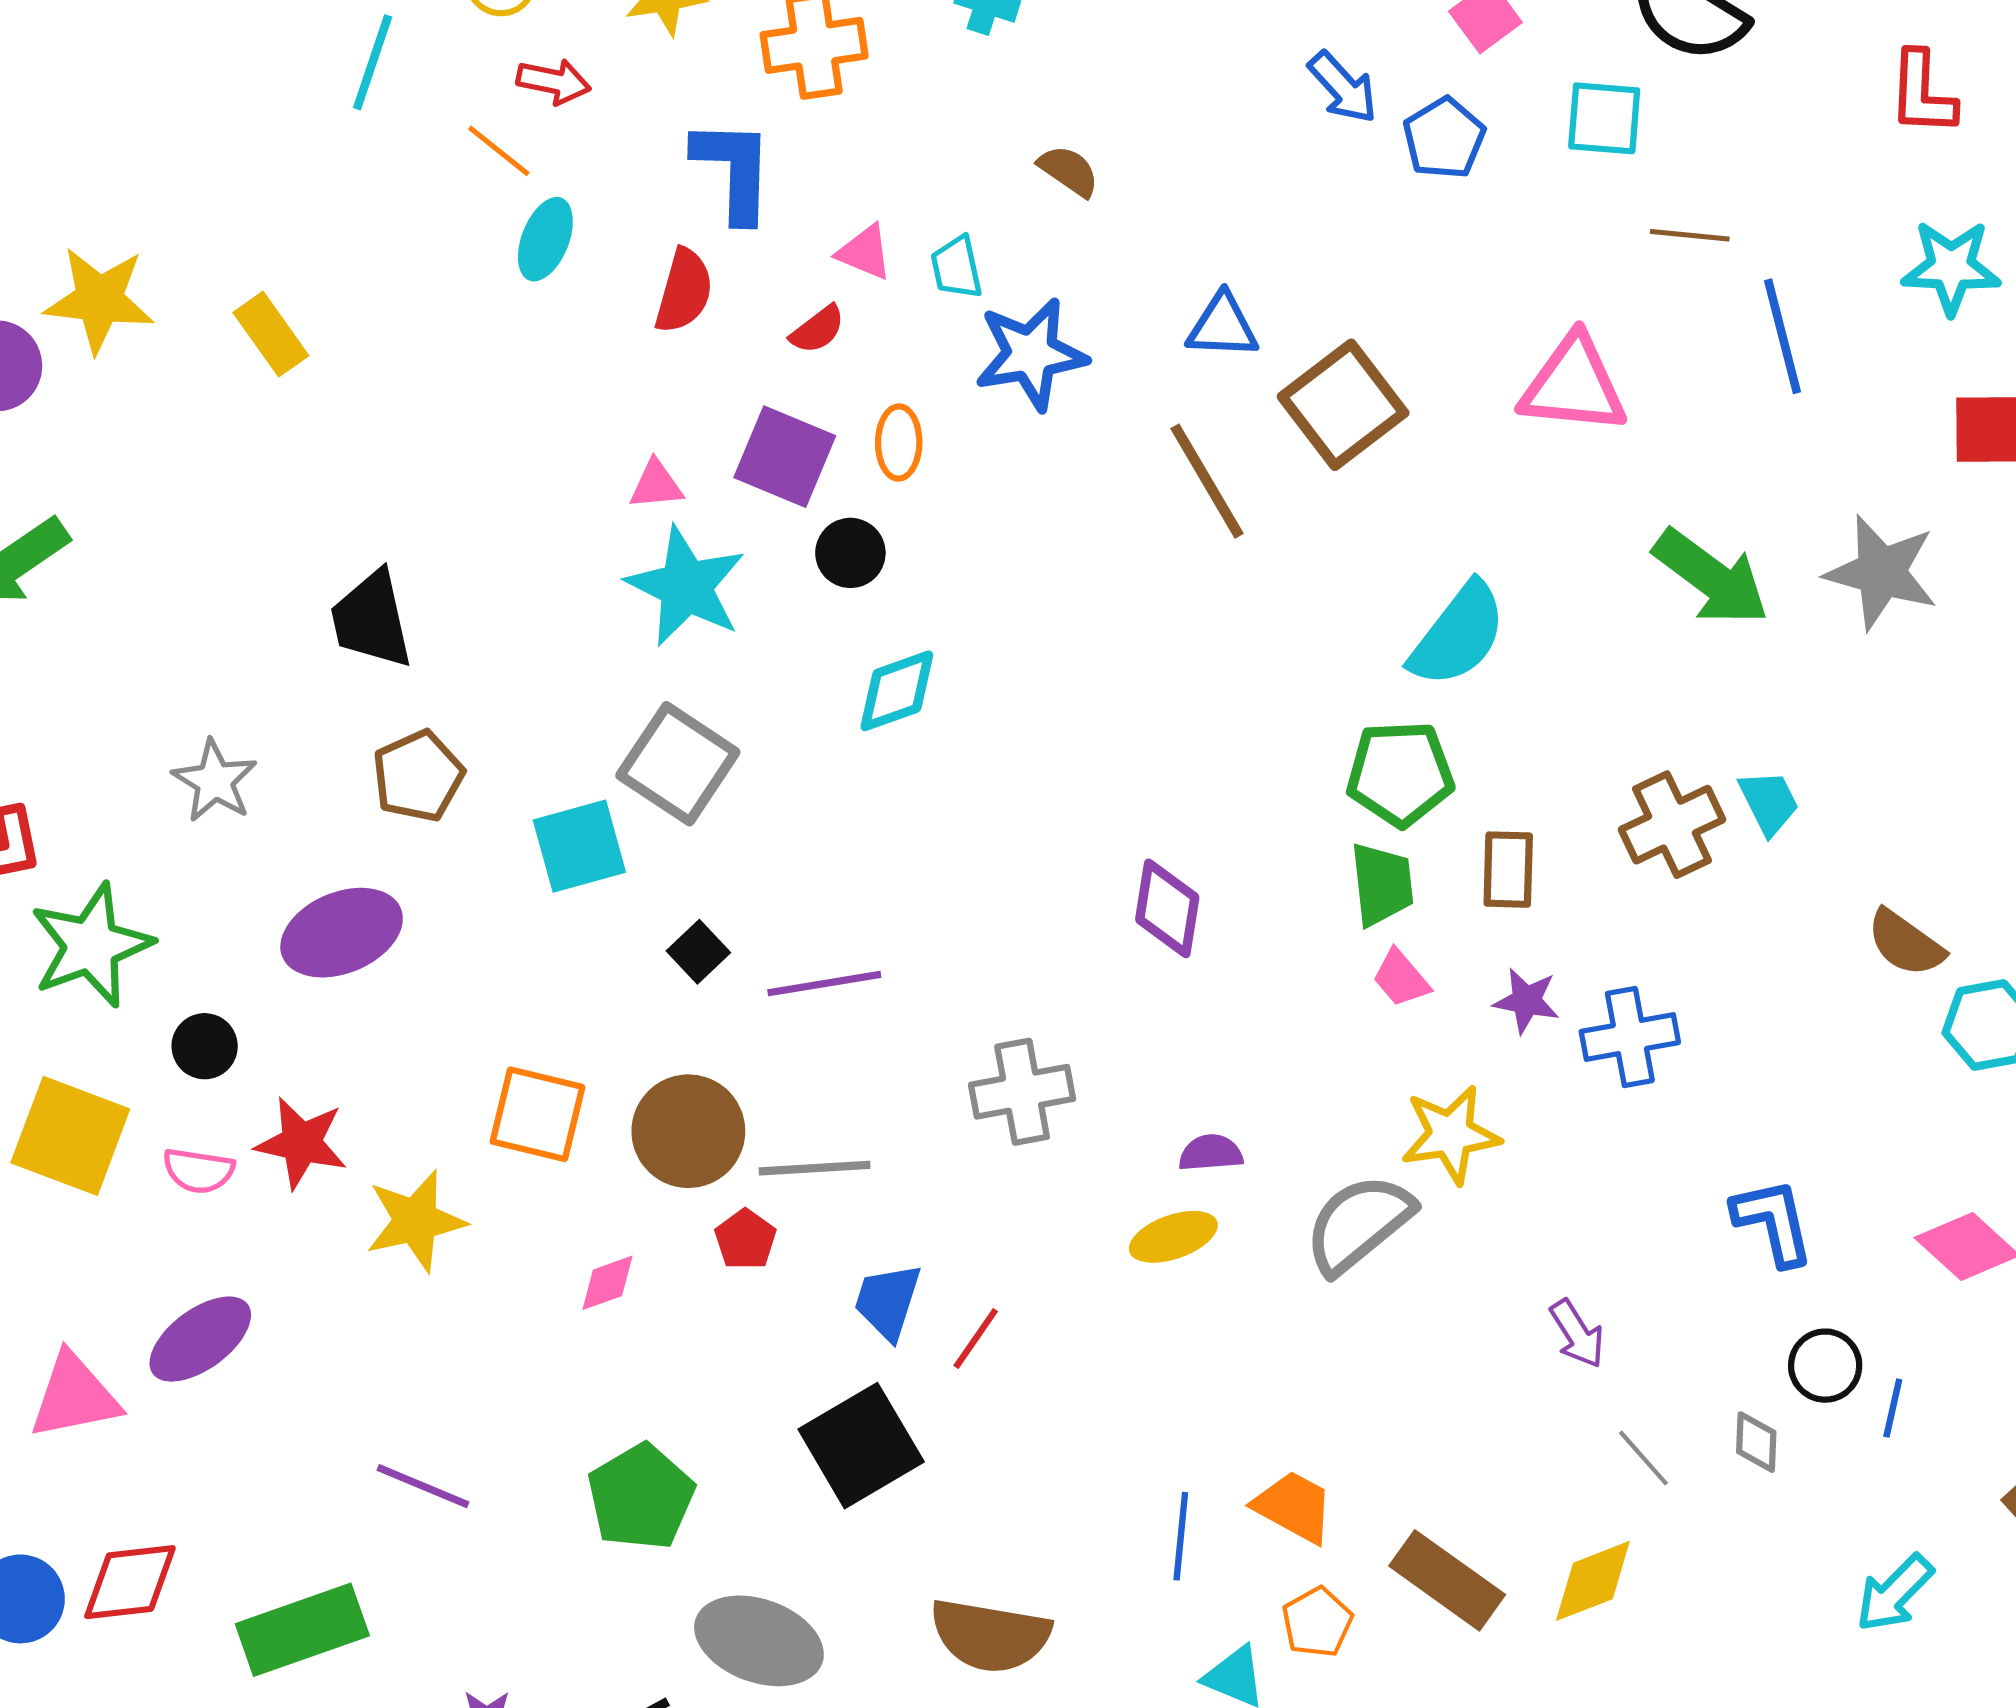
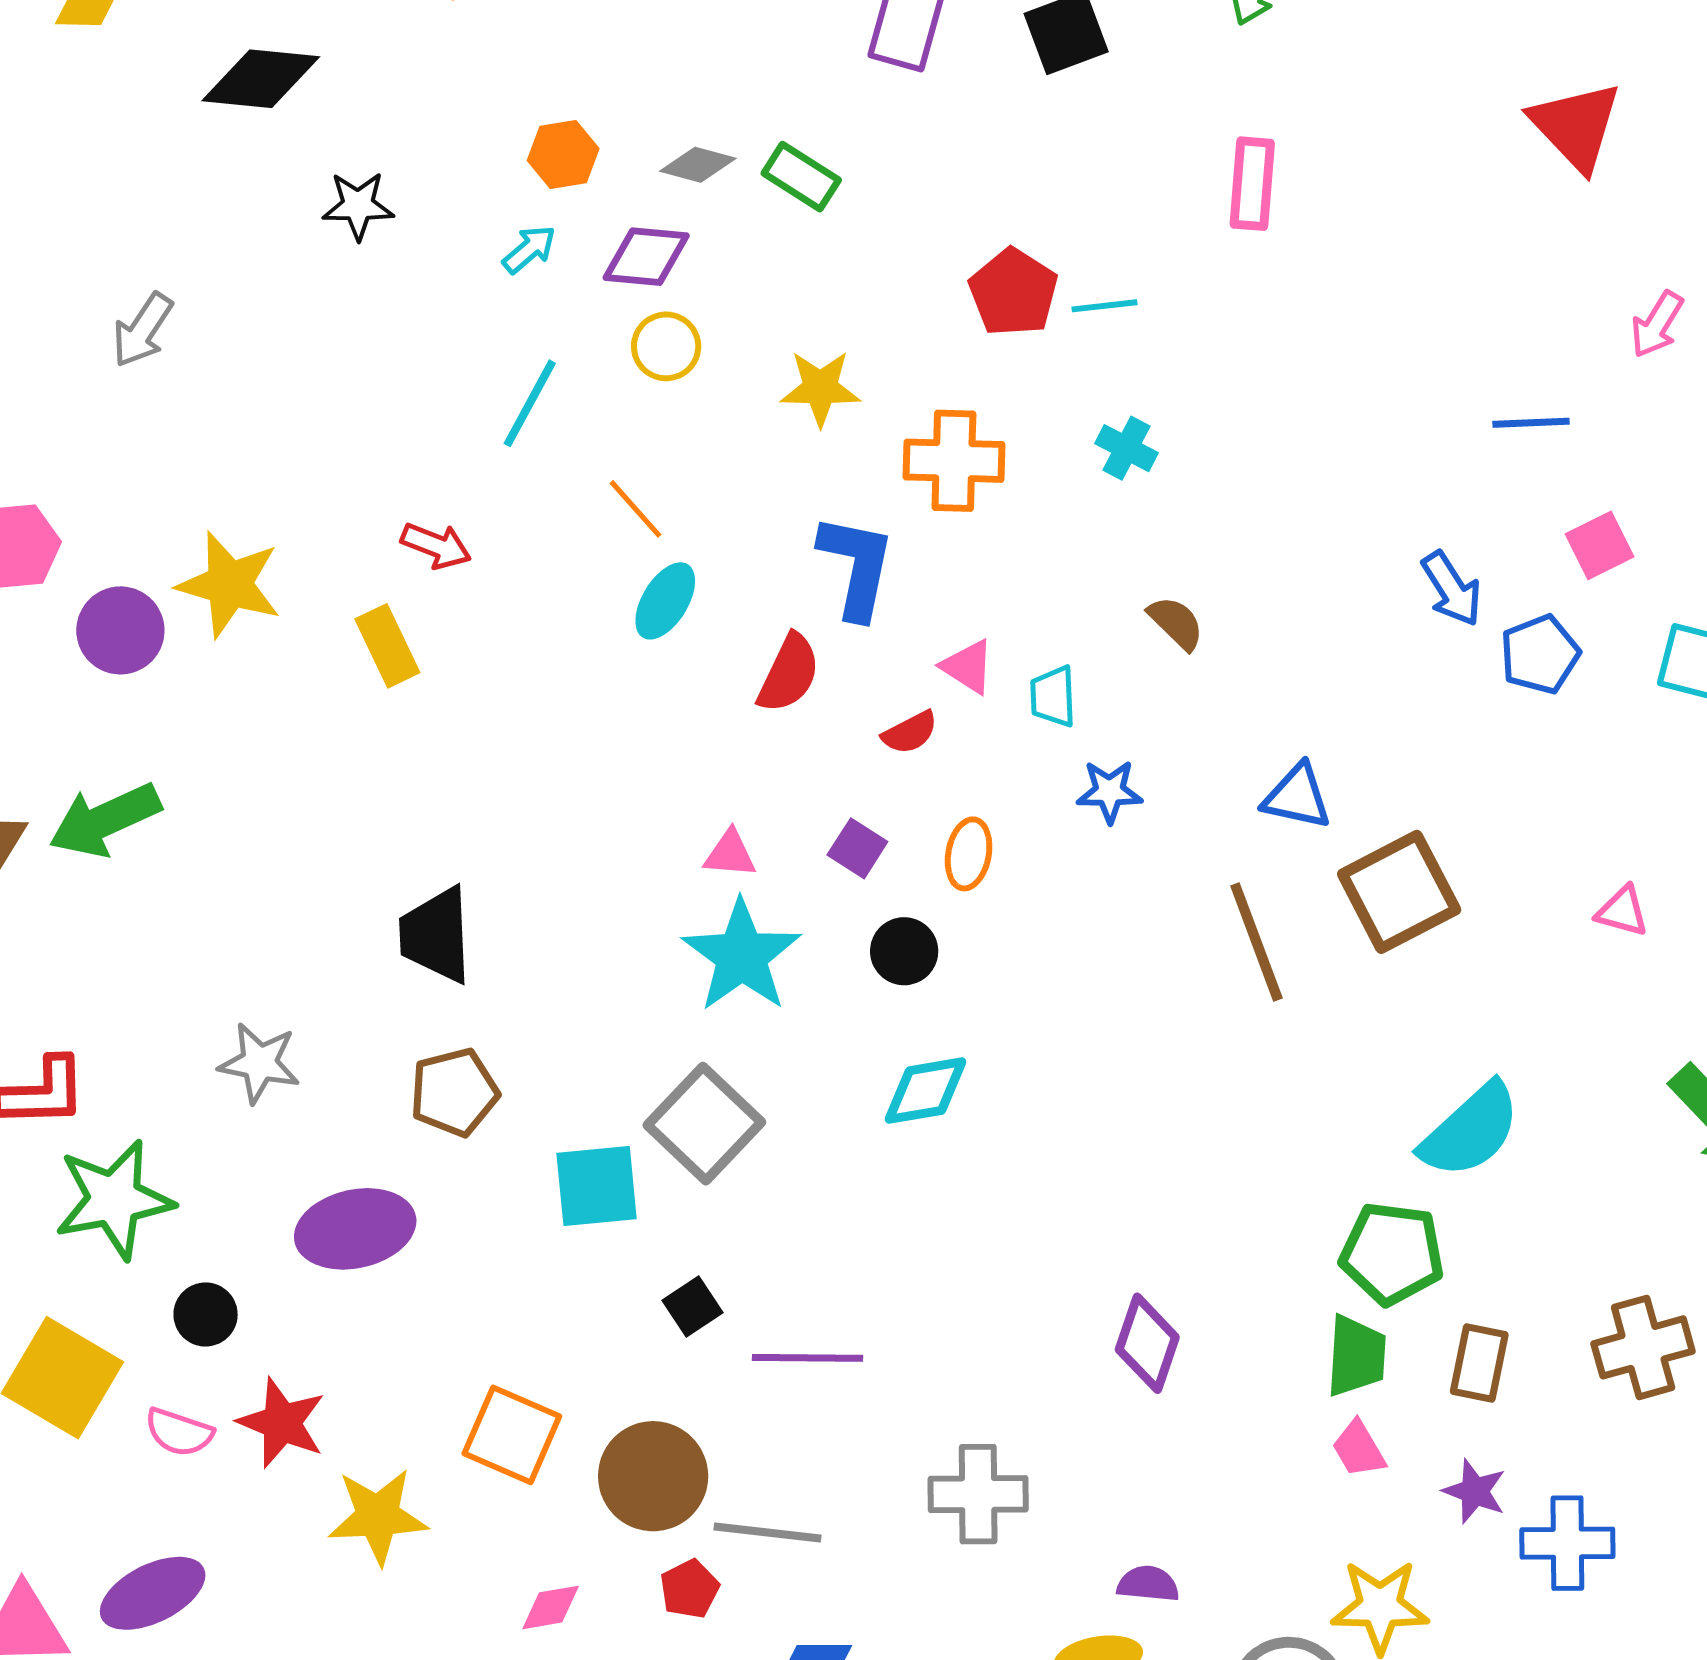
red arrow: (554, 82) -> (436, 546), moved
blue star: (1031, 354) -> (1110, 791), size x0.6
pink triangle: (1574, 385) -> (1622, 911), size x0.5
purple square: (785, 457) -> (857, 848), size x0.6
gray star: (215, 781) -> (259, 1063), turned -30

